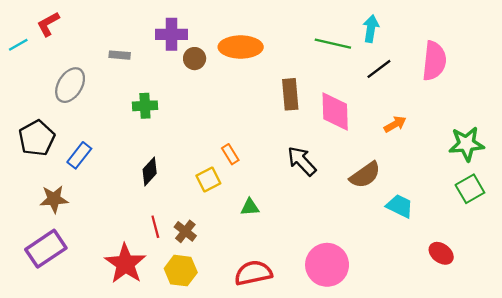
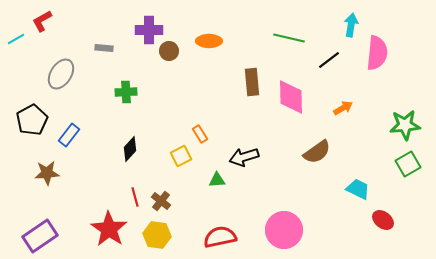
cyan arrow: (371, 29) -> (351, 25), moved
orange ellipse: (241, 47) -> (209, 41), size x0.7
black arrow: (302, 161) -> (244, 157), moved, turned -64
cyan trapezoid: (400, 206) -> (358, 189), moved
purple rectangle: (46, 249) -> (40, 236), moved

